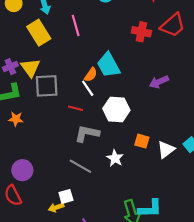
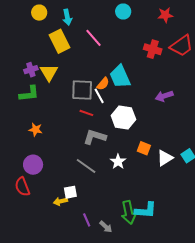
pink line: (76, 25) -> (93, 38), turned -30
gray square: (47, 86) -> (82, 90), moved
orange star: (16, 119) -> (36, 130), moved

